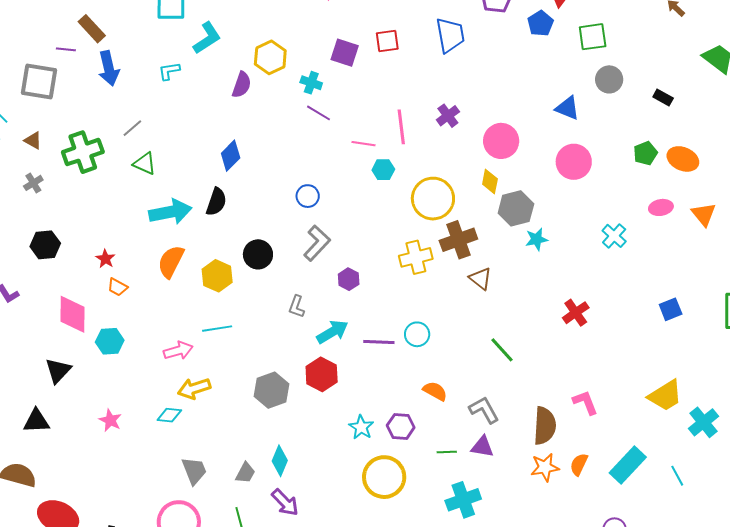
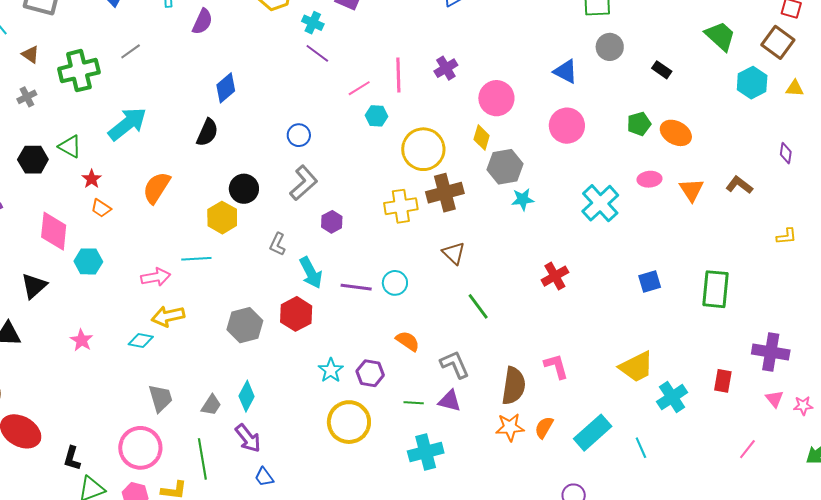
purple semicircle: (242, 85) -> (202, 22), moved
pink line: (364, 144) -> (359, 88), turned -45
green triangle: (145, 164) -> (70, 147), moved
cyan arrow: (170, 212) -> (127, 124), moved, turned -33
cyan cross: (614, 236) -> (600, 203), size x1.5
yellow hexagon: (217, 276) -> (222, 218), moved
brown triangle: (480, 279) -> (454, 253), moved
cyan arrow: (332, 332) -> (311, 273), turned 88

